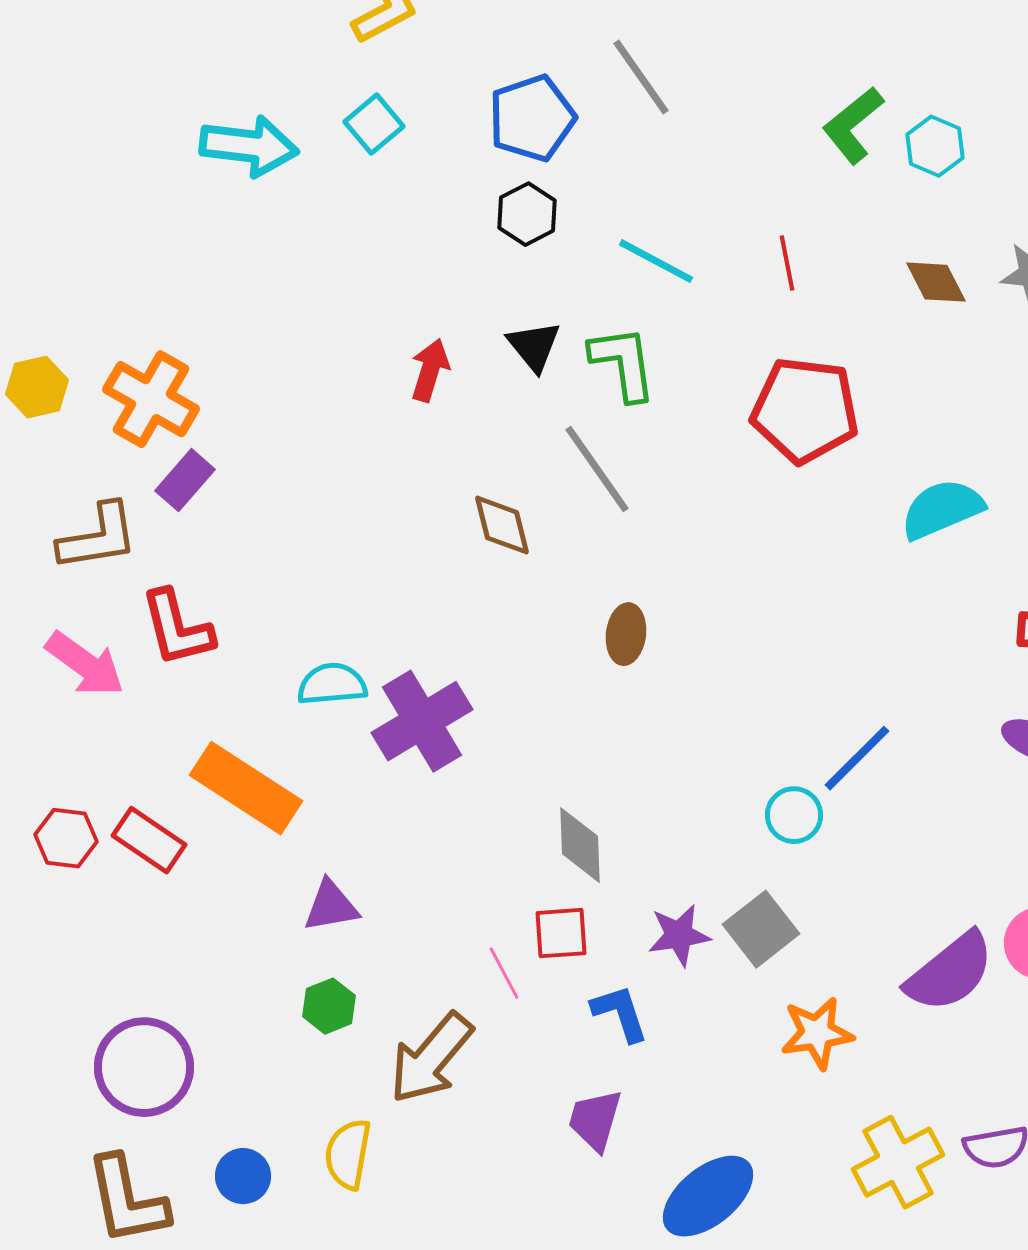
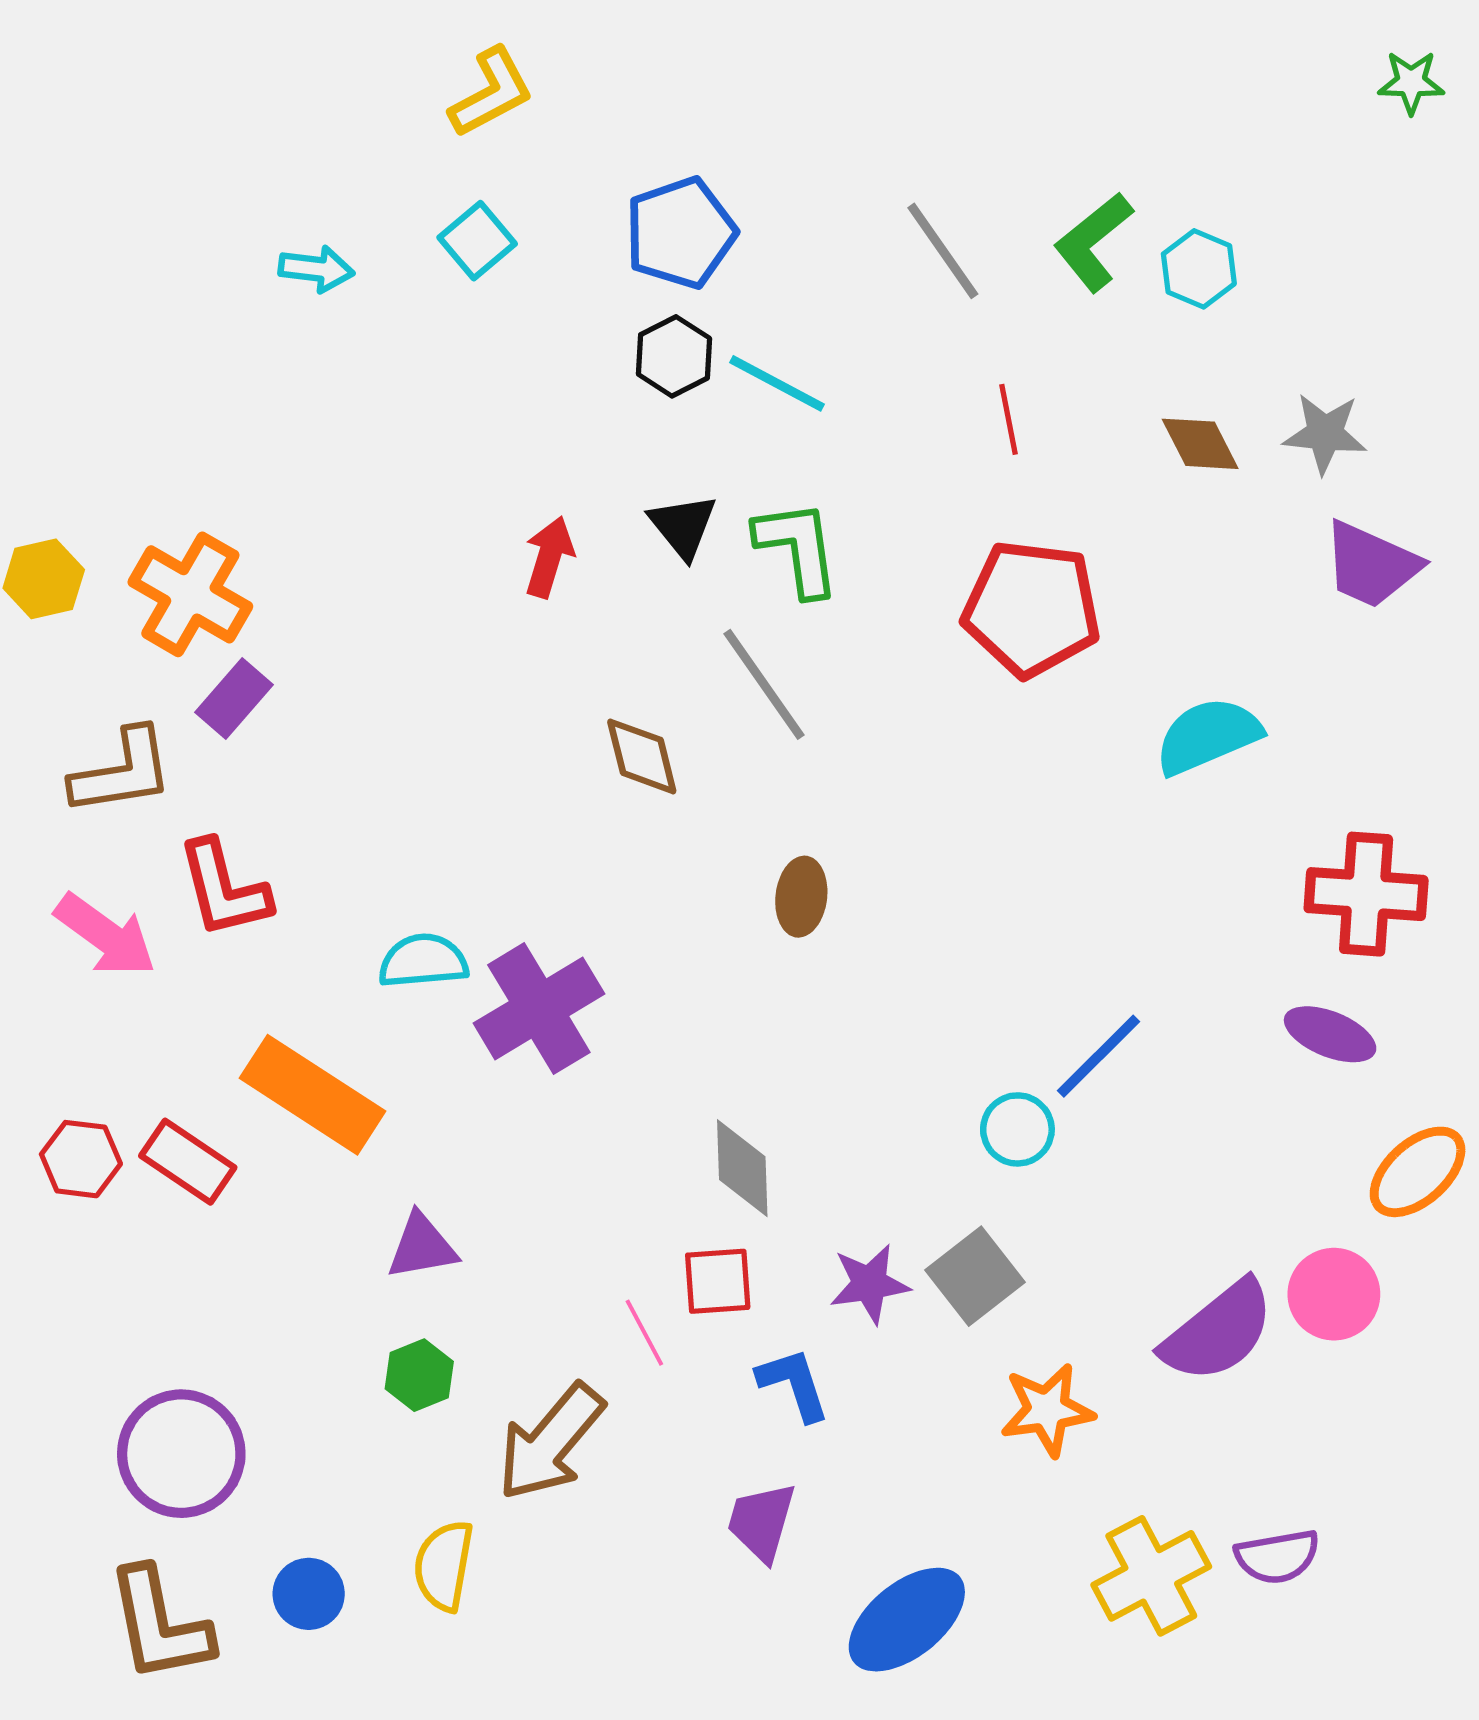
gray line: (641, 77) -> (943, 251), moved
cyan arrow: (249, 146) -> (316, 269), size x0.6
cyan line: (656, 261) -> (777, 383), moved

